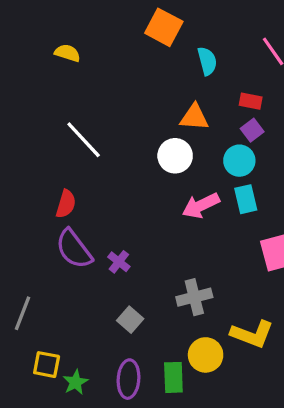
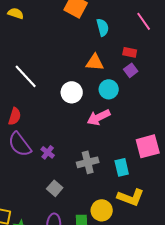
yellow semicircle: (67, 53) -> (16, 13), moved
white circle: (175, 156) -> (72, 92), moved
cyan circle: (239, 161) -> (109, 89), moved
cyan rectangle: (246, 199) -> (122, 167), moved
gray cross: (194, 297) -> (88, 162), moved

